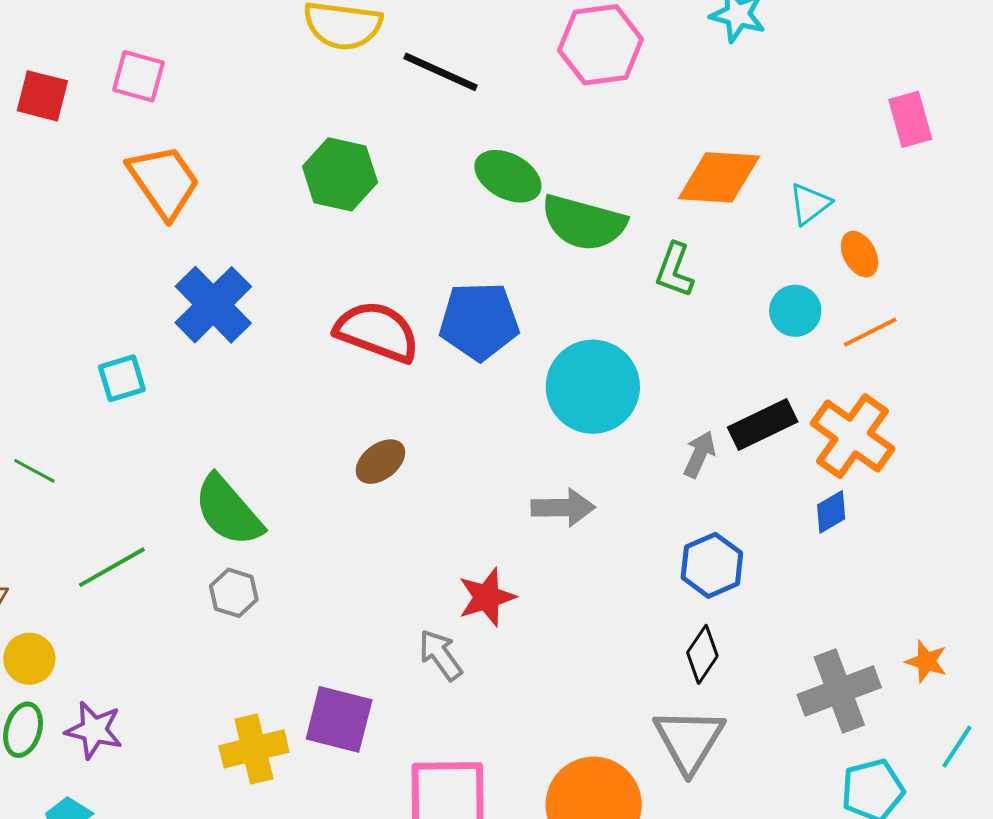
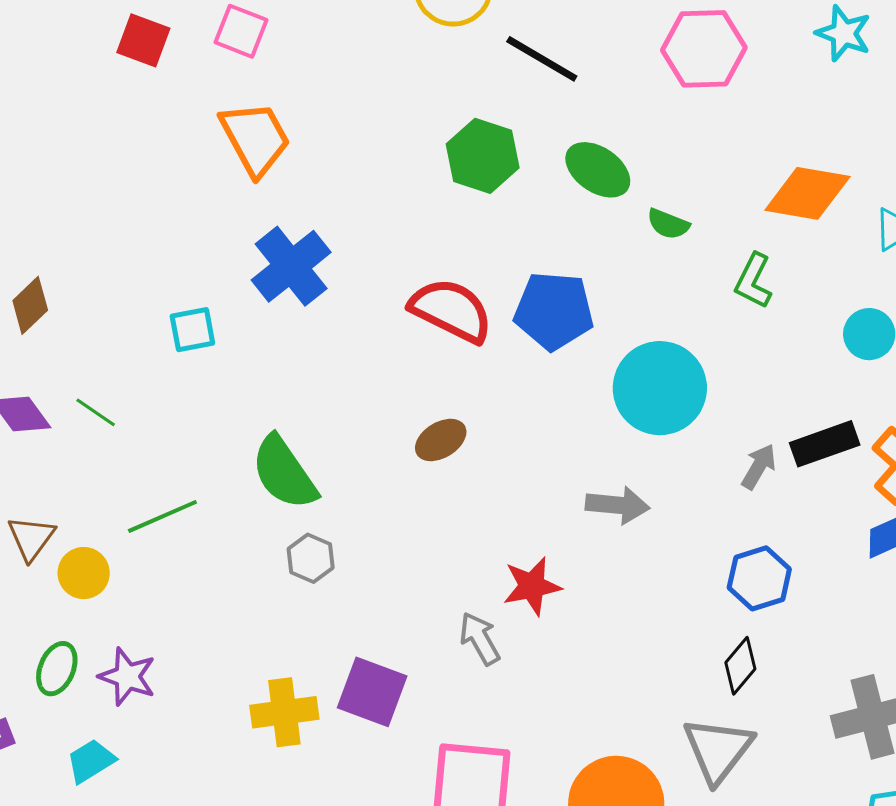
green hexagon: (340, 174) -> (483, 156), moved
green semicircle: (584, 223) -> (668, 224), size x0.5
gray hexagon: (234, 593) -> (311, 558), moved
yellow circle: (29, 659) -> (84, 573), moved

